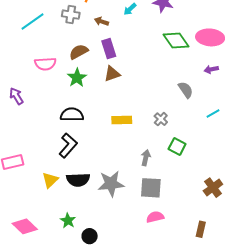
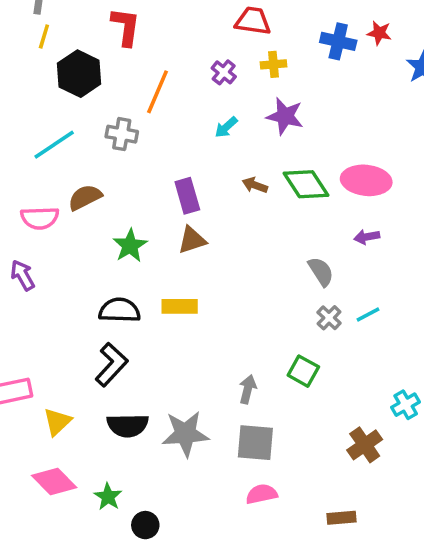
brown arrow: (102, 21) -> (255, 185), moved
brown semicircle: (79, 52) -> (85, 197), moved
pink semicircle: (45, 64) -> (40, 218), moved
gray cross: (161, 119) -> (329, 318), moved
yellow rectangle: (122, 120) -> (180, 306), moved
yellow triangle: (50, 180) -> (57, 422), moved
pink diamond: (25, 226) -> (54, 481), moved
brown rectangle: (201, 229) -> (341, 518), turned 70

